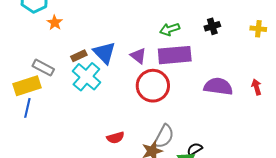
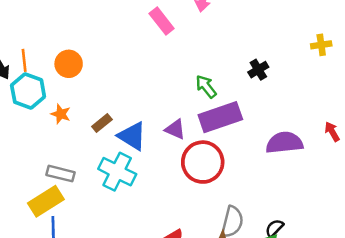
green arrow: (170, 29) -> (206, 87), turned 84
yellow cross: (258, 29) -> (321, 45), moved
brown rectangle: (79, 56) -> (102, 123), moved

